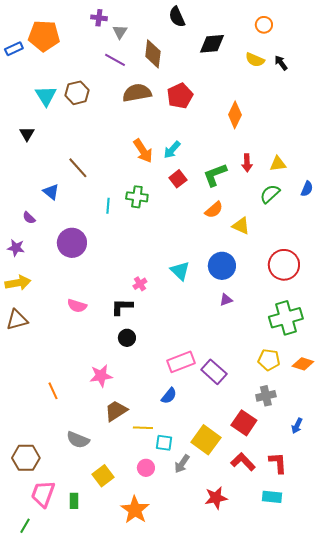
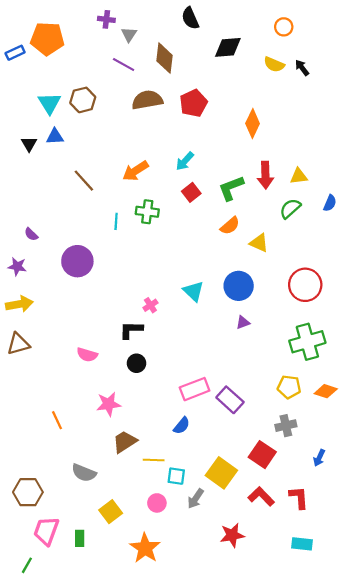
orange arrow: (143, 151) -> (135, 171), moved, turned 90
red arrow: (247, 163) -> (265, 175), size x1.4
blue triangle: (51, 192) -> (55, 136), moved, turned -42
pink semicircle: (77, 306) -> (87, 355), moved
cyan rectangle: (272, 497) -> (302, 544), moved

